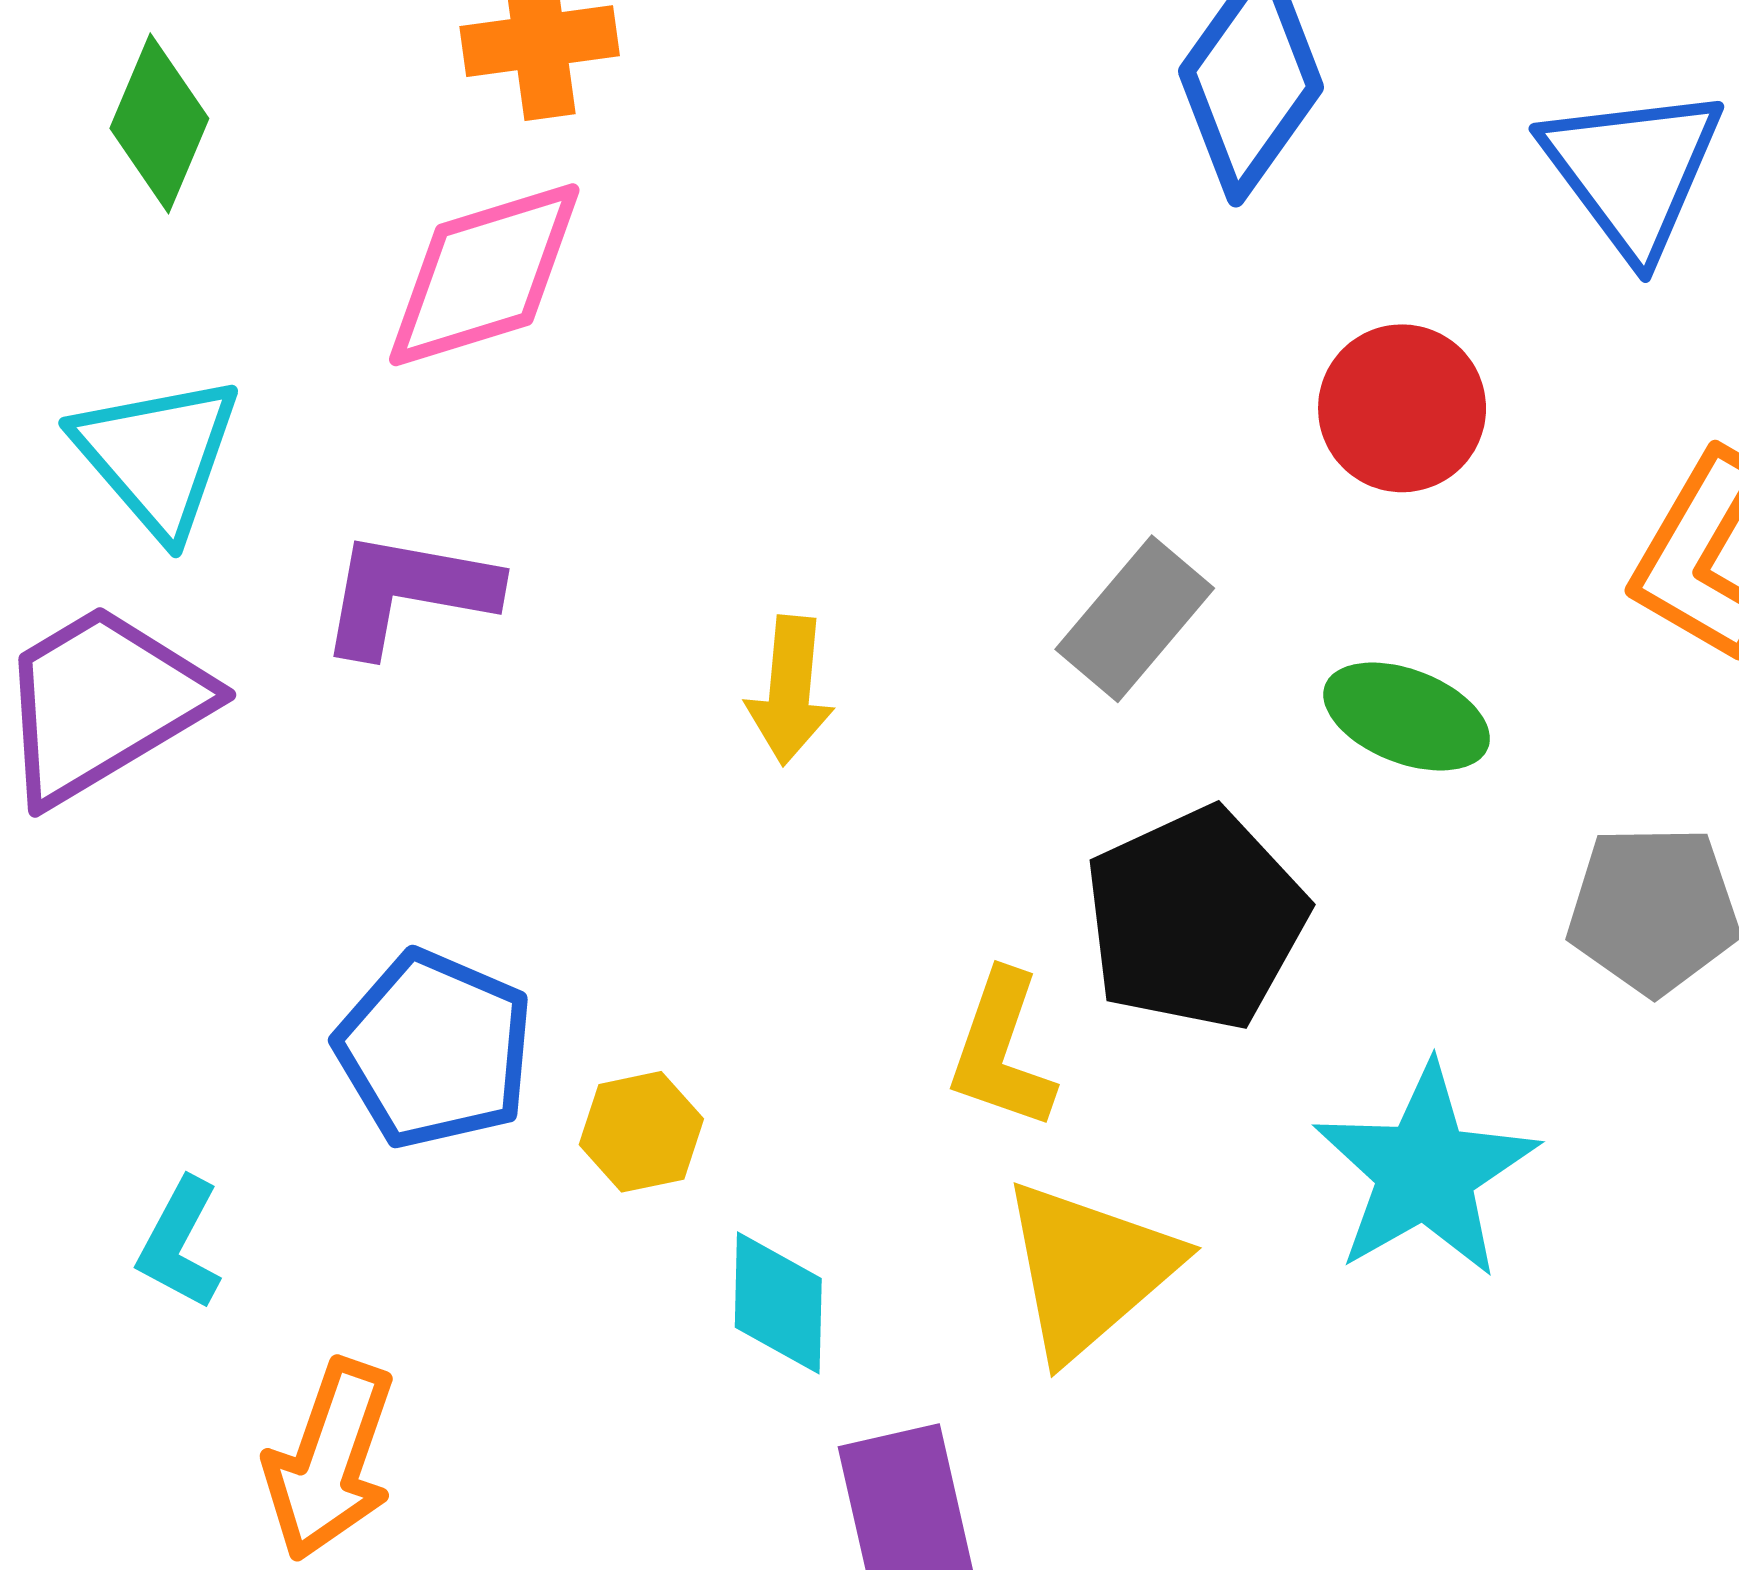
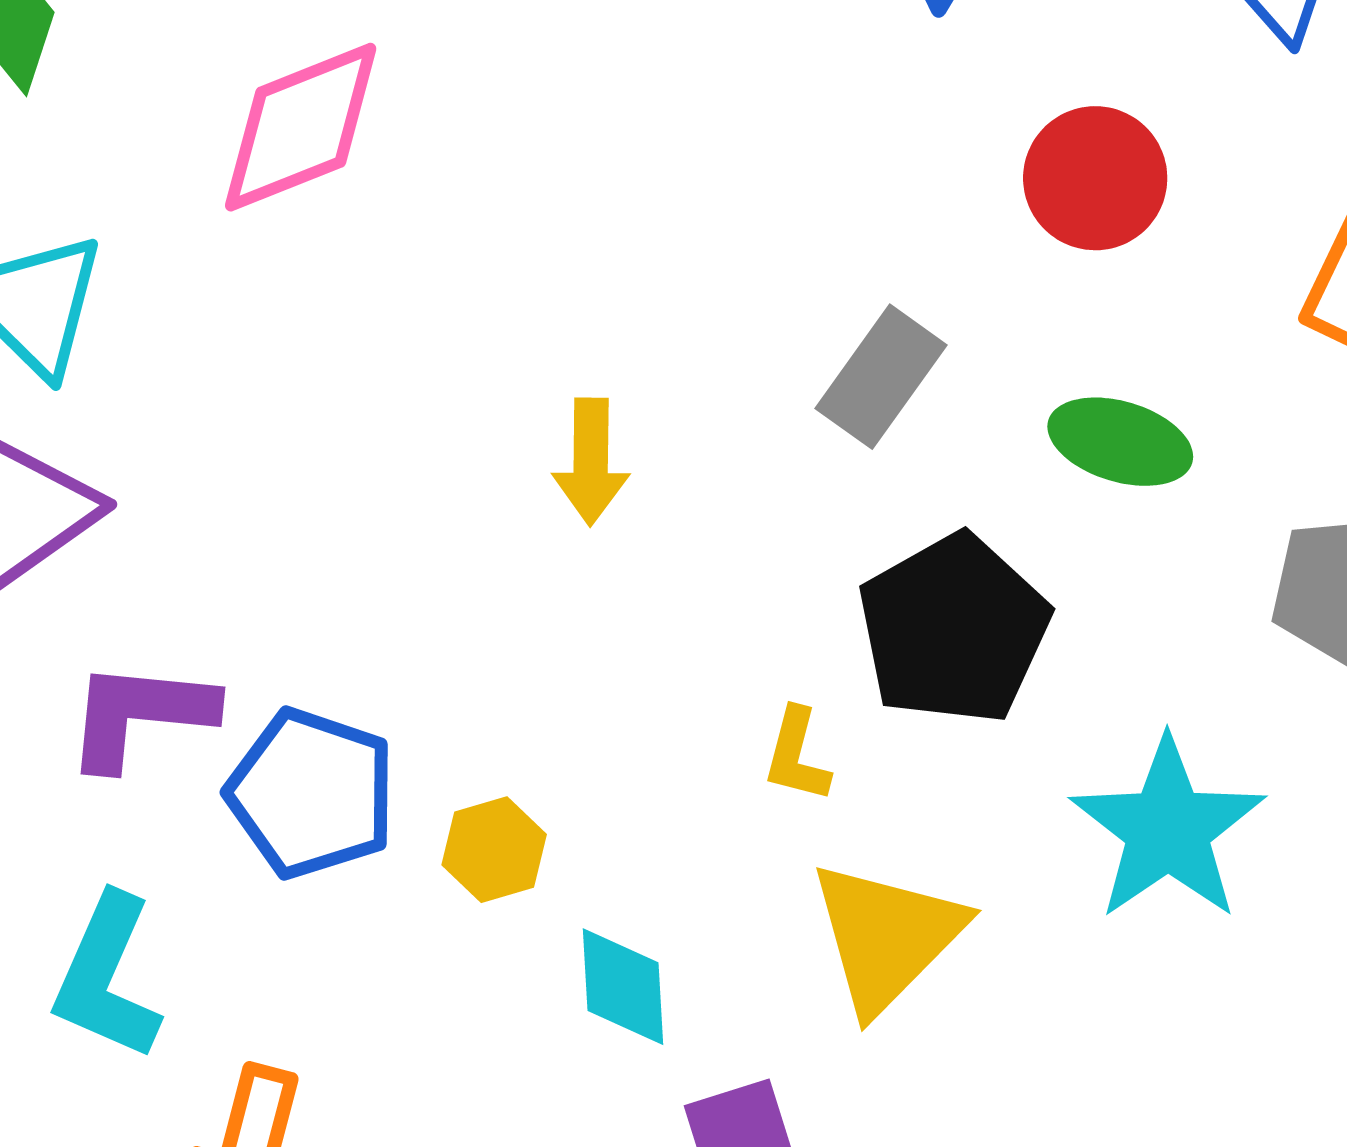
purple L-shape: (408, 593) -> (140, 714), moved
yellow L-shape: (1002, 1050) -> (797, 755), size x0.7
cyan L-shape: (180, 1244) -> (107, 977), size x1.5

